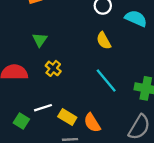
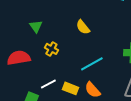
yellow semicircle: (104, 41) -> (83, 27), moved
cyan line: (106, 81) -> (92, 64), moved, turned -70

